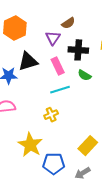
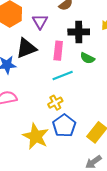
purple triangle: (53, 38) -> (40, 22), moved
pink rectangle: (58, 66) -> (58, 51), turned 36
blue pentagon: (54, 164) -> (64, 126), moved, turned -30

